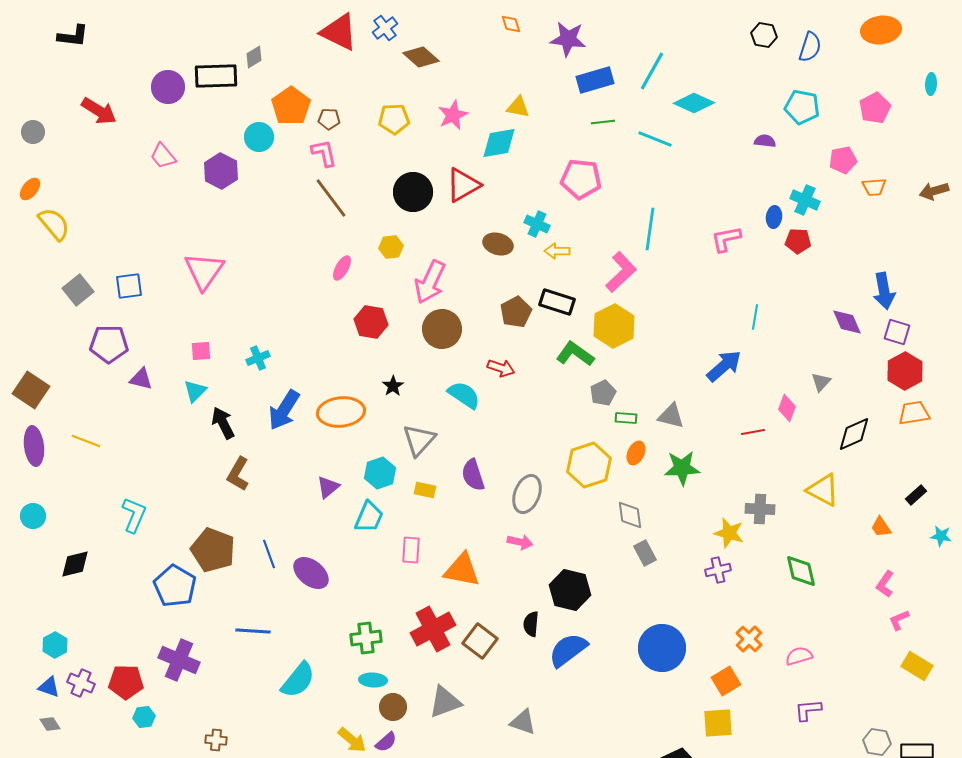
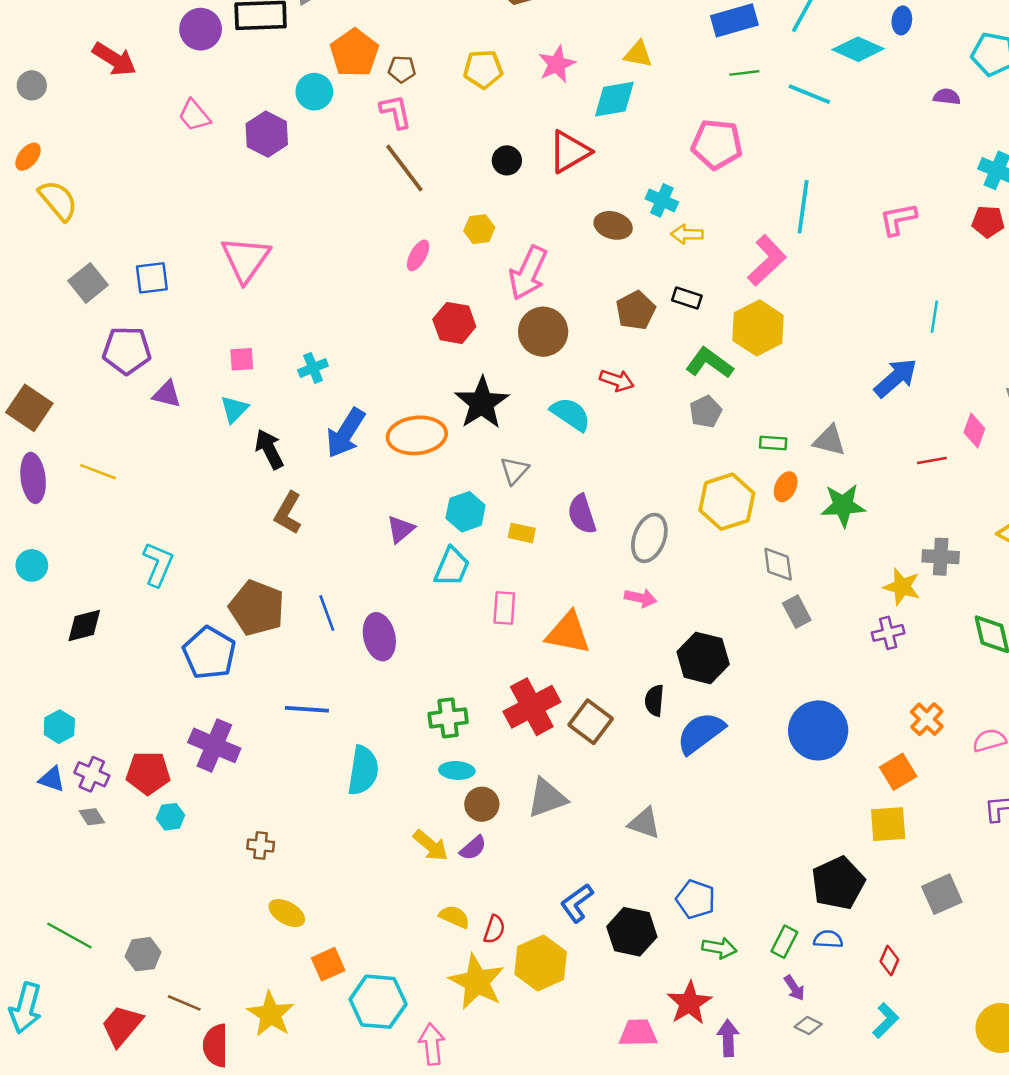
black circle: (413, 192) -> (507, 160), size x0.6
blue ellipse: (774, 217) -> (902, 20), moved
black rectangle: (557, 302) -> (687, 298), size x0.7
black star: (393, 386) -> (482, 403), size x2.0
gray pentagon: (603, 393) -> (706, 412), moved
gray triangle: (419, 440) -> (514, 470), size x0.7
purple ellipse: (311, 573) -> (379, 637), turned 39
cyan semicircle: (298, 680) -> (363, 770), turned -30
gray diamond: (50, 724) -> (92, 817), moved

